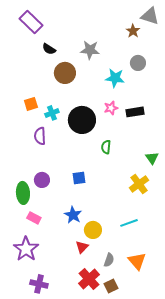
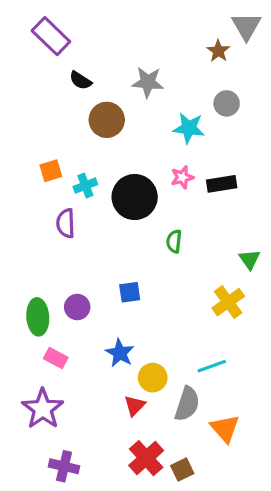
gray triangle: (150, 16) -> (246, 26), turned 42
purple circle: (42, 180) -> (77, 307), moved
gray semicircle: (109, 260) -> (187, 404), moved, size x1.5

